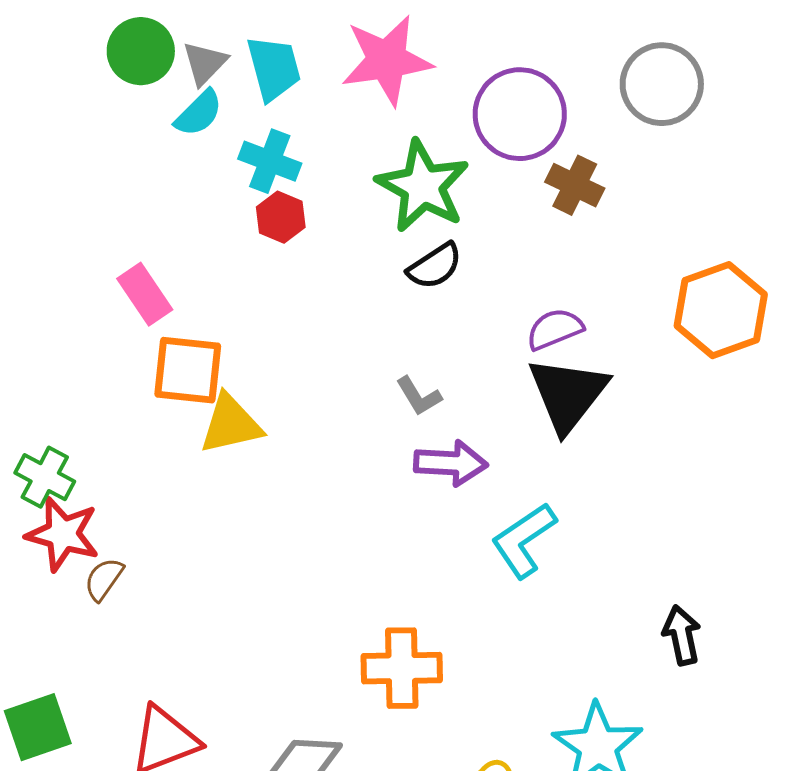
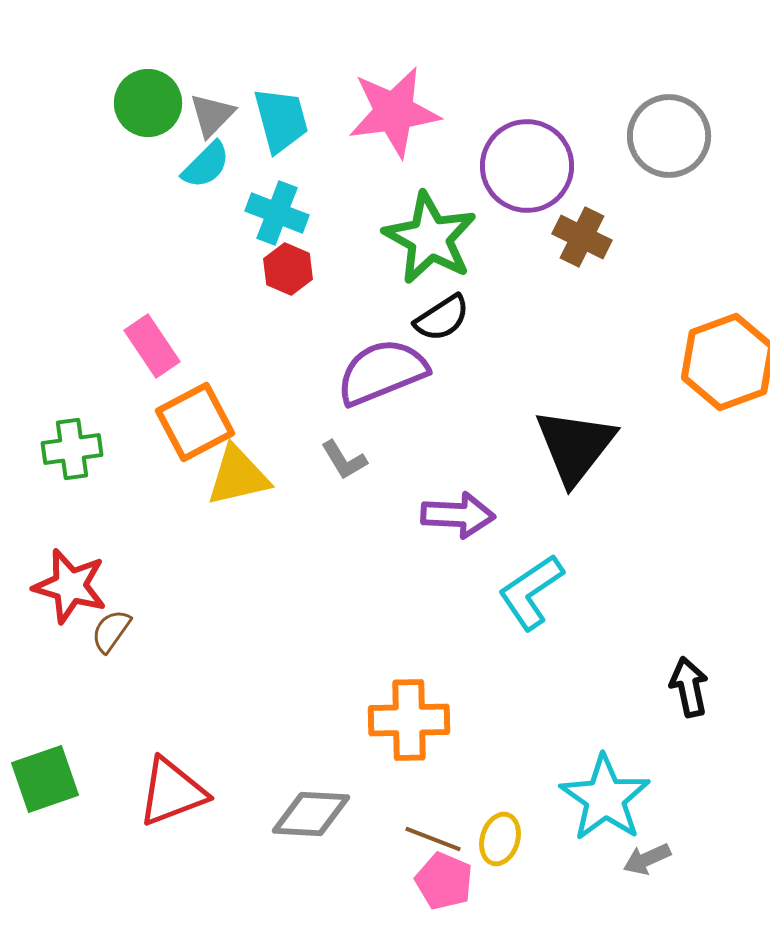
purple semicircle: (555, 329) -> (382, 372), moved, size x1.6
orange square: (188, 370) -> (195, 422), turned -34
gray L-shape: (419, 396) -> (344, 460), moved
green cross: (45, 477) -> (72, 449), moved, turned -36

